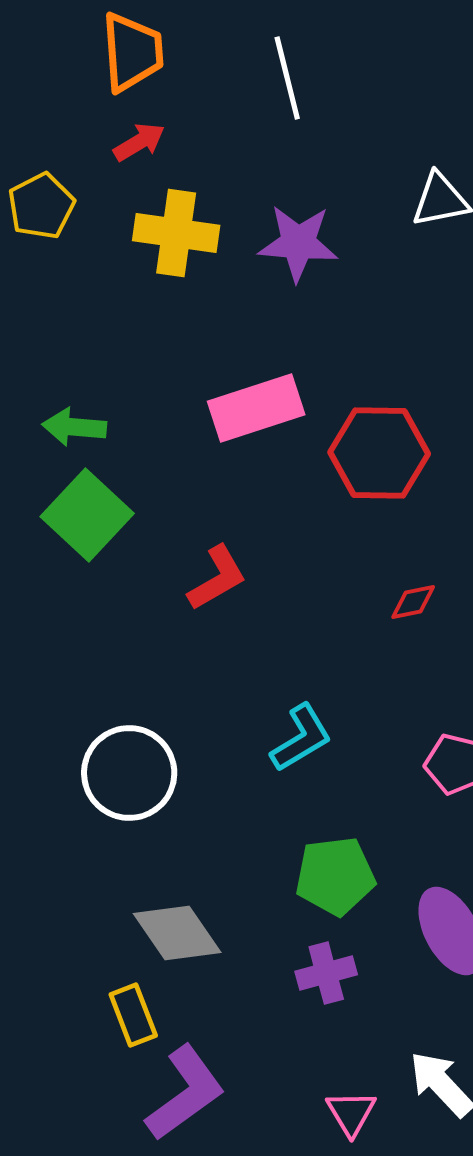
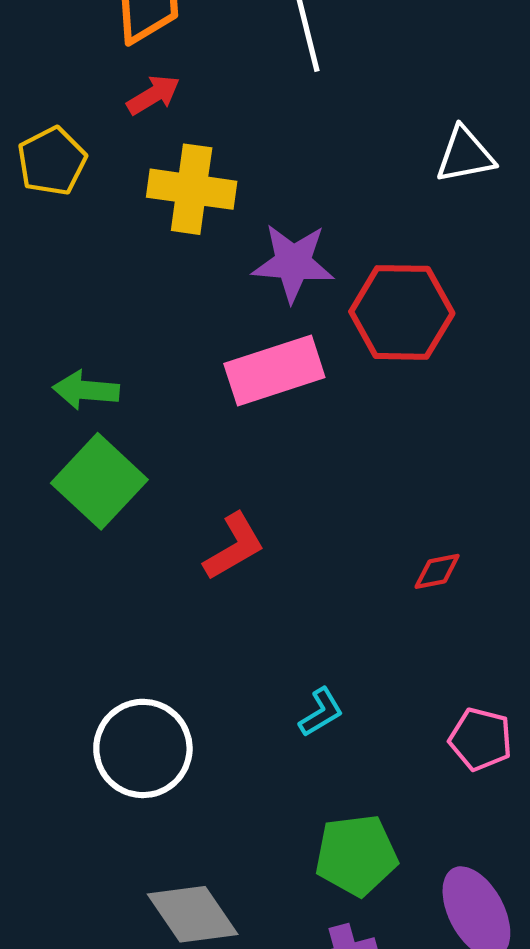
purple star: (298, 243) -> (293, 263), moved
red hexagon: (379, 453) -> (402, 312), moved
cyan L-shape: (301, 738) -> (321, 712), size x0.7

